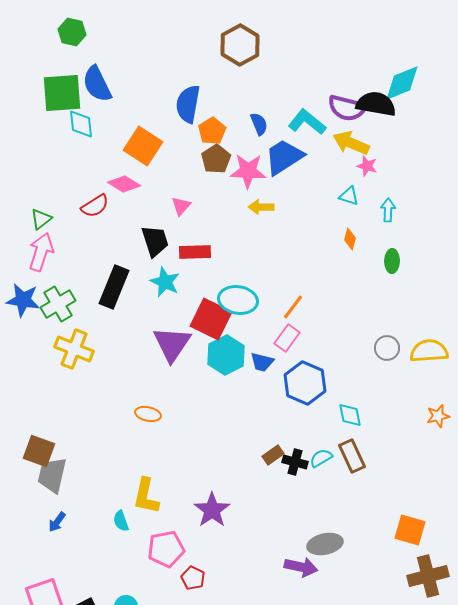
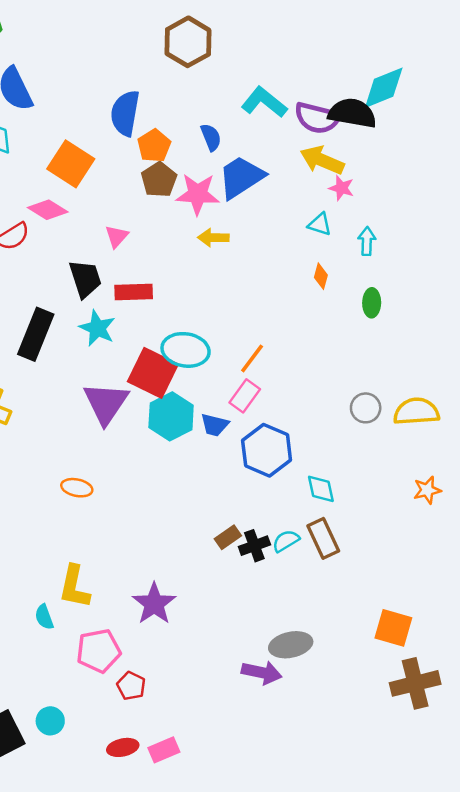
cyan L-shape: (307, 122) -> (264, 102), moved
black cross: (295, 462) -> (254, 546), turned -35

